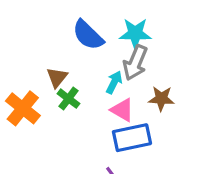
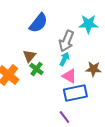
cyan star: (135, 33) -> (88, 24), moved
blue semicircle: (88, 35) -> (38, 23), moved, turned -95
gray arrow: (135, 63) -> (66, 41), moved

